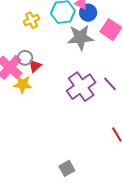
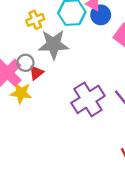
gray star: (80, 37) -> (54, 44), moved

